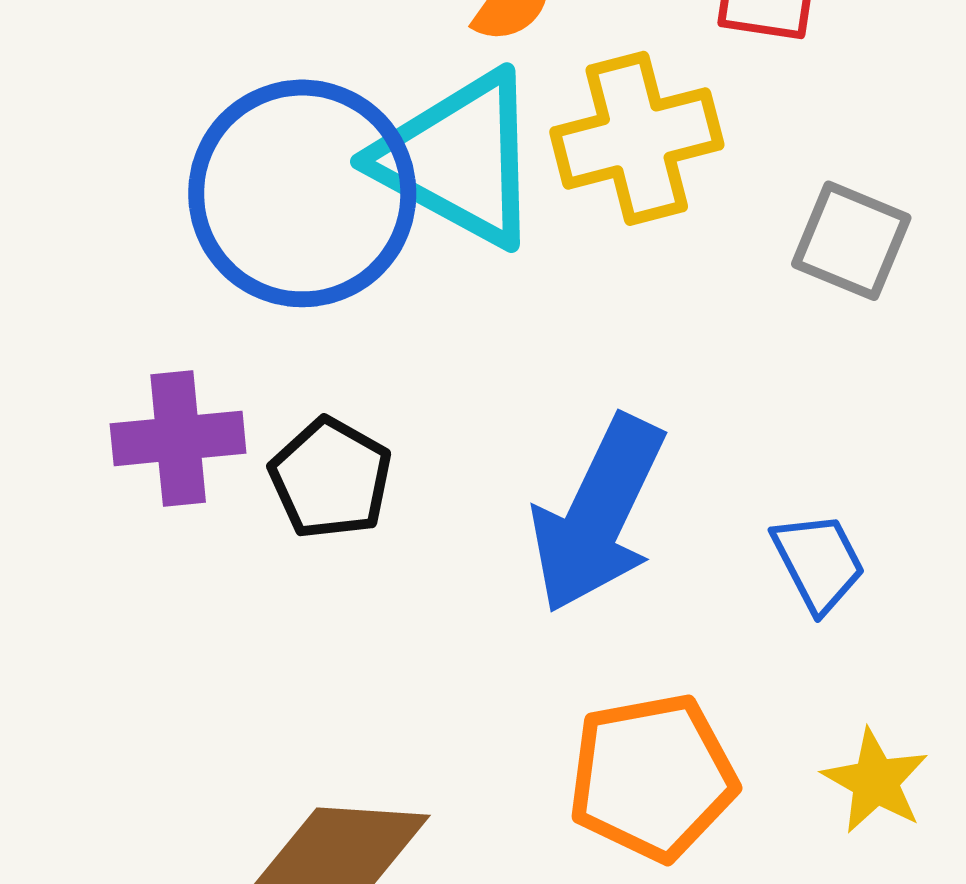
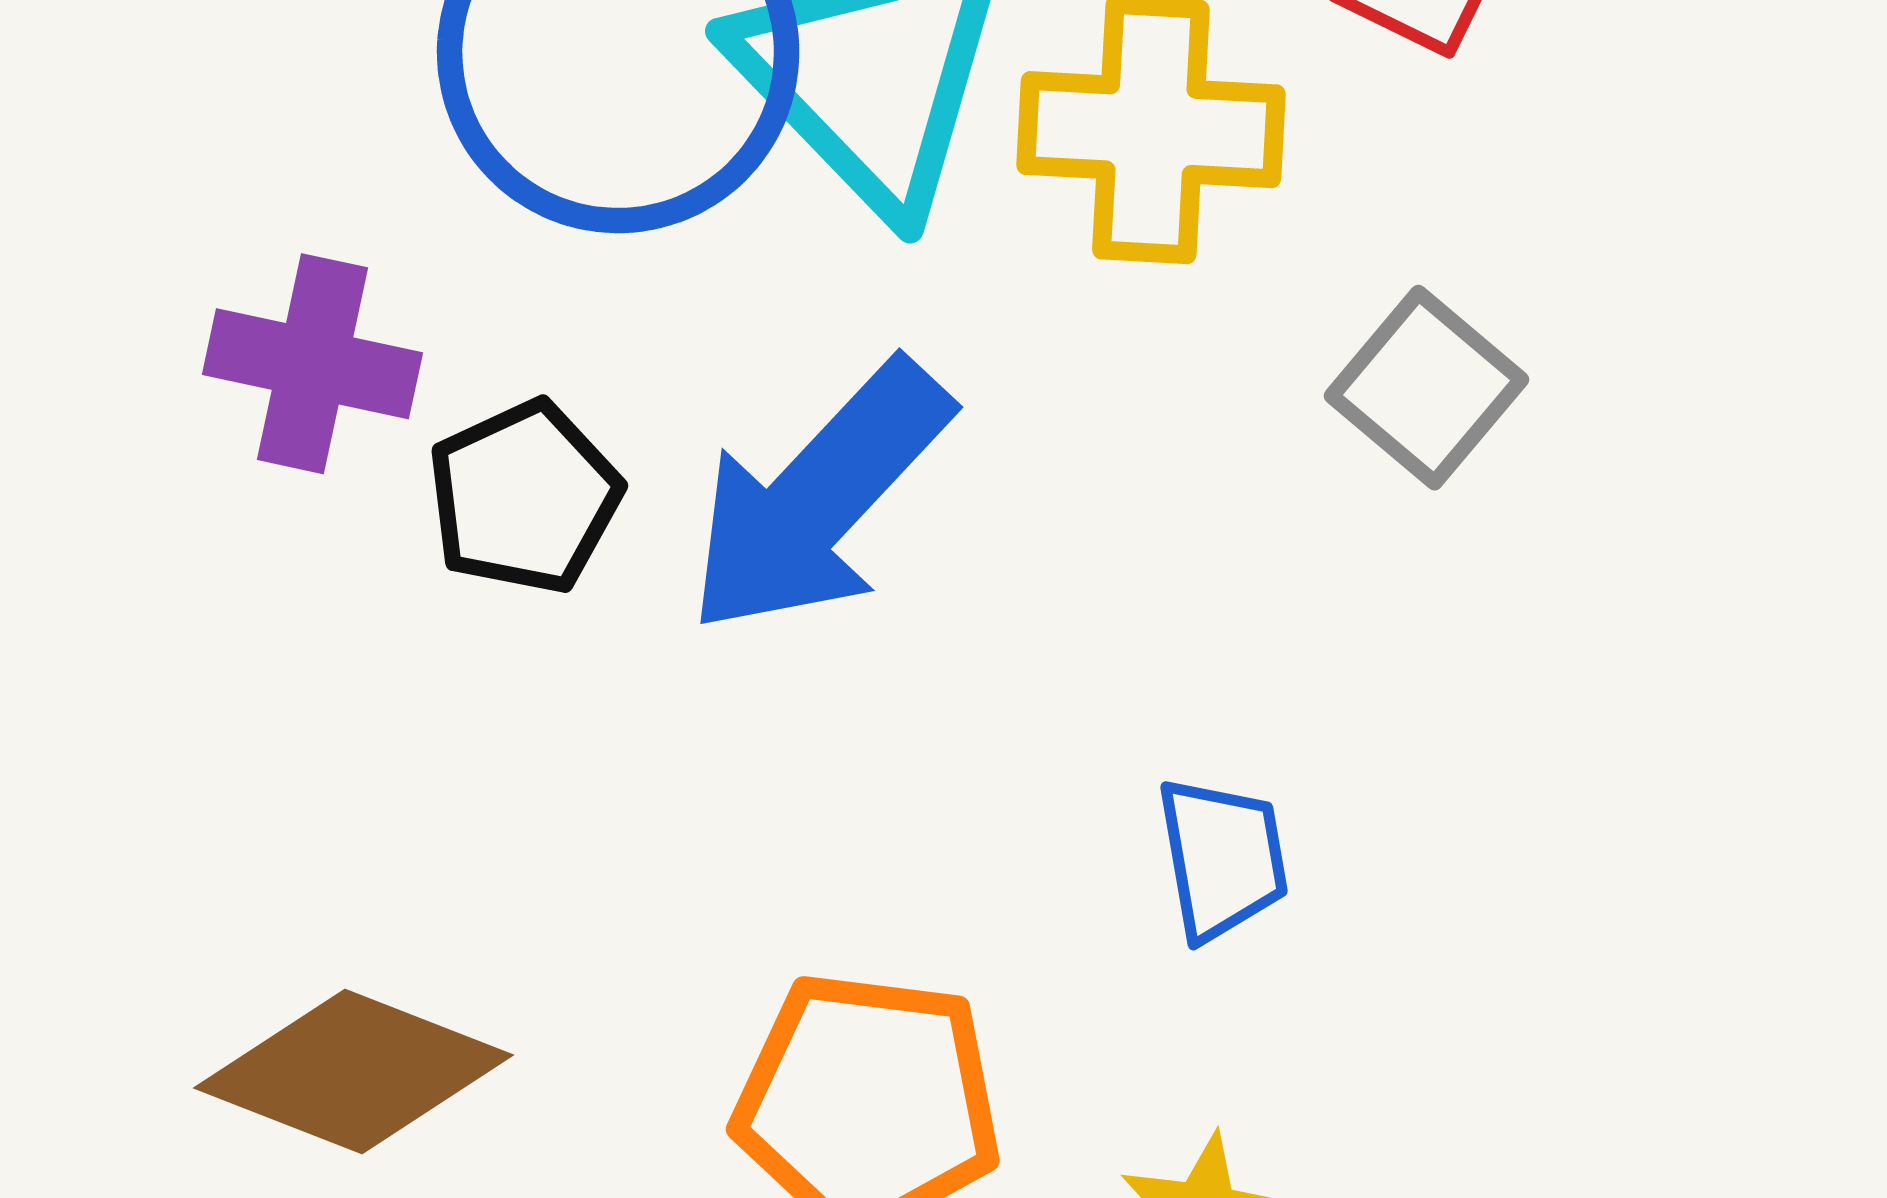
blue arrow: (598, 514) -> (819, 498), moved

